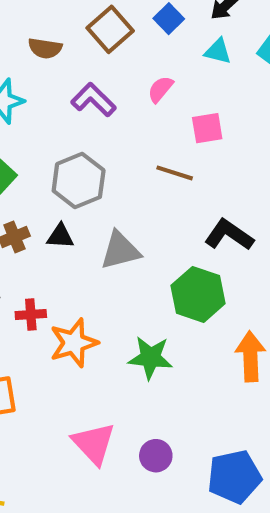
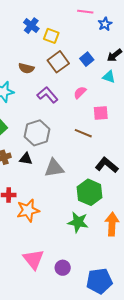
green star: (150, 358) -> (78, 222), moved

